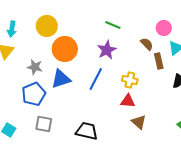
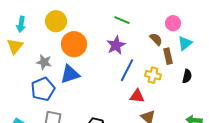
blue line: (96, 79) -> (127, 70), moved
yellow cross: (130, 80) -> (153, 75), moved

